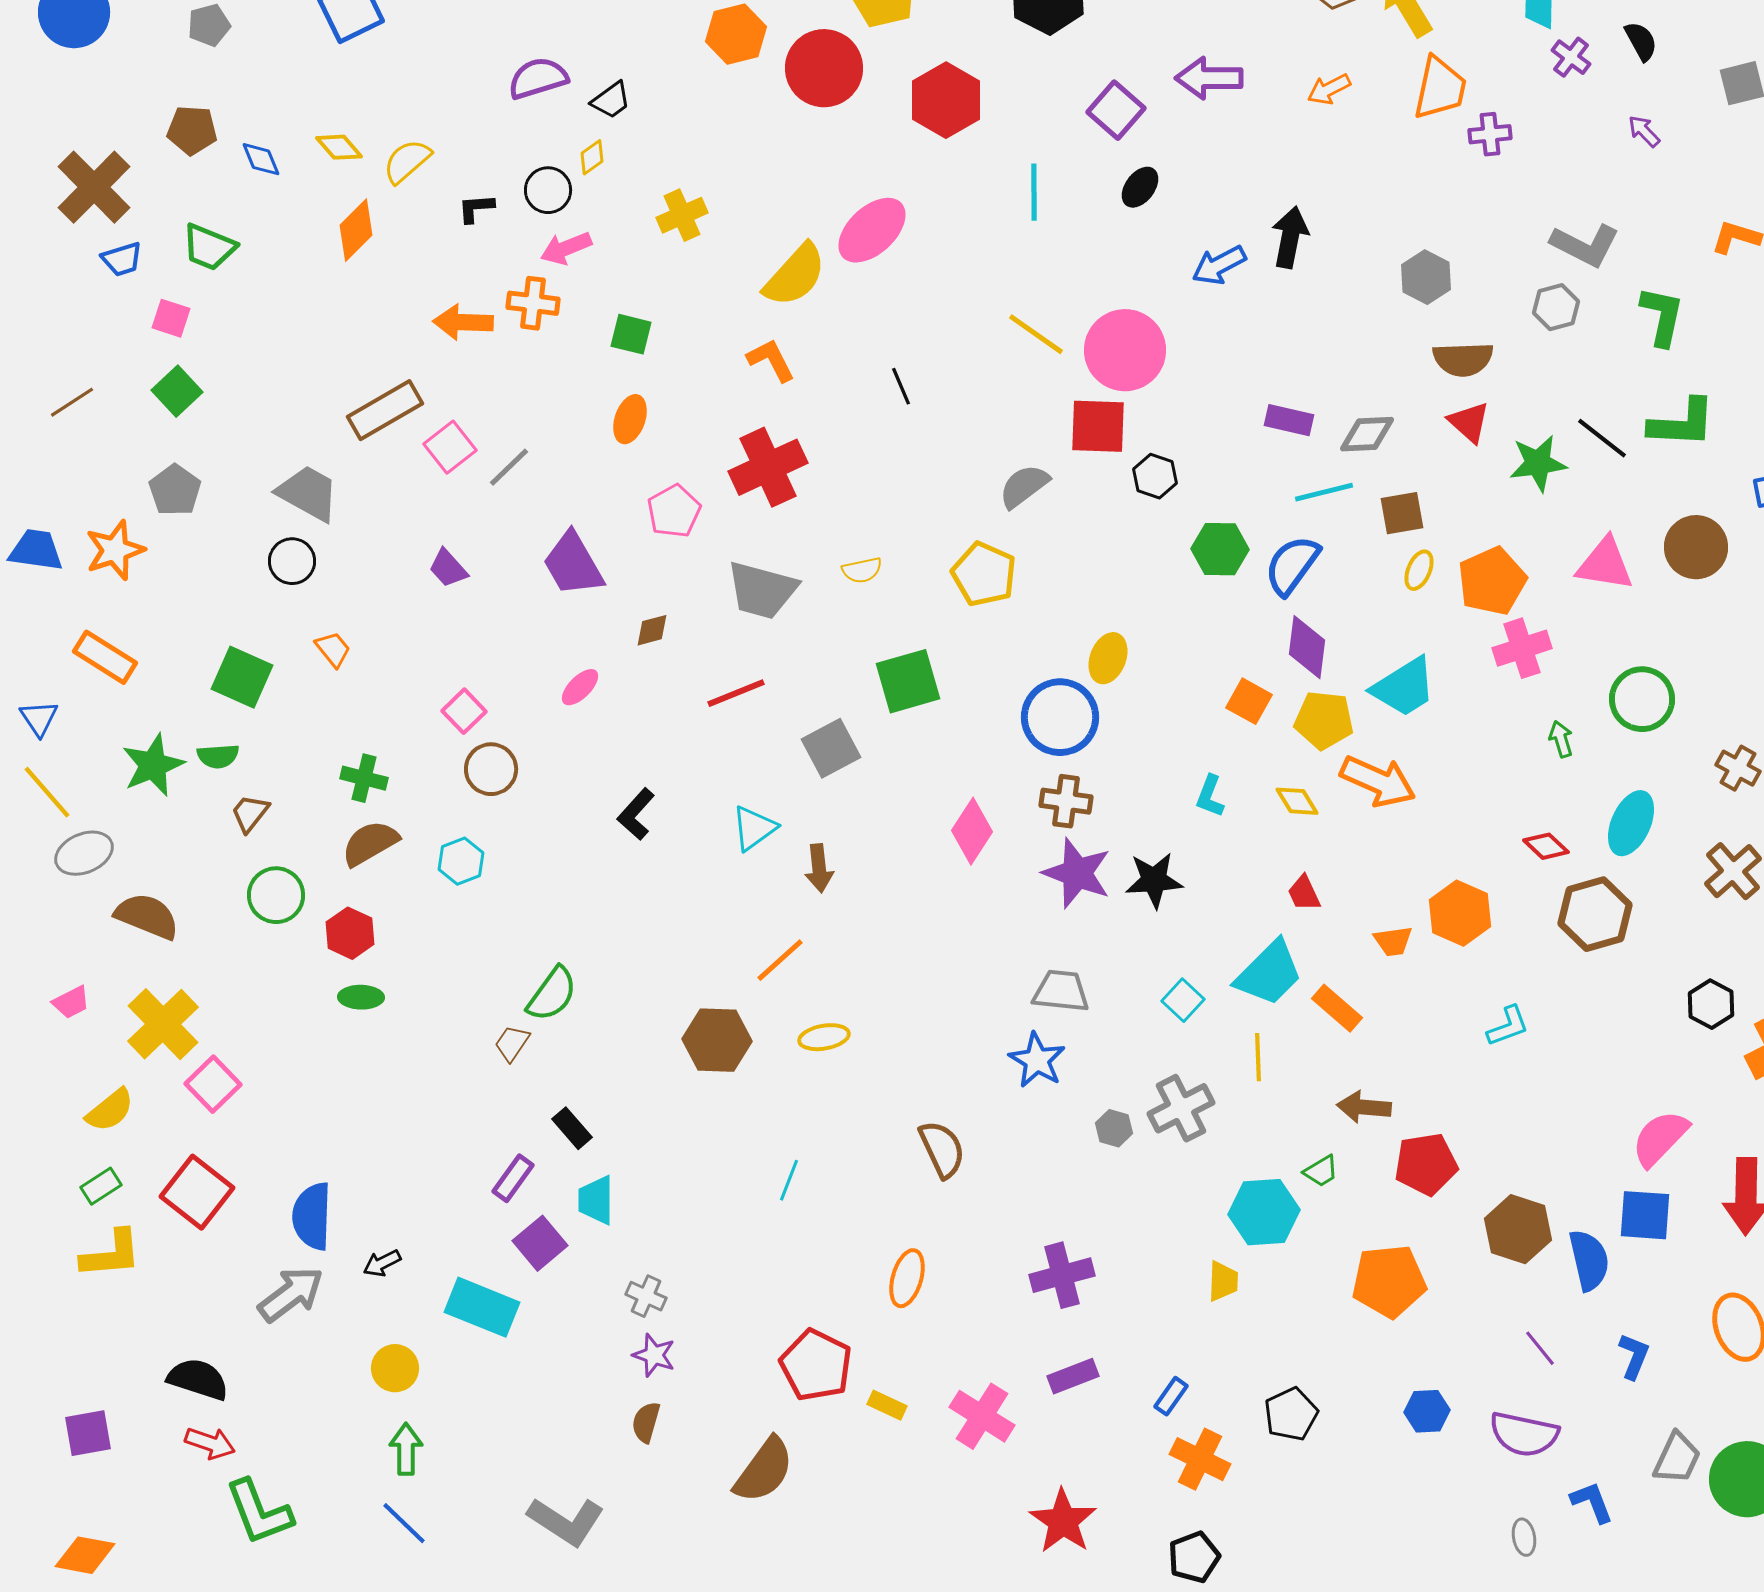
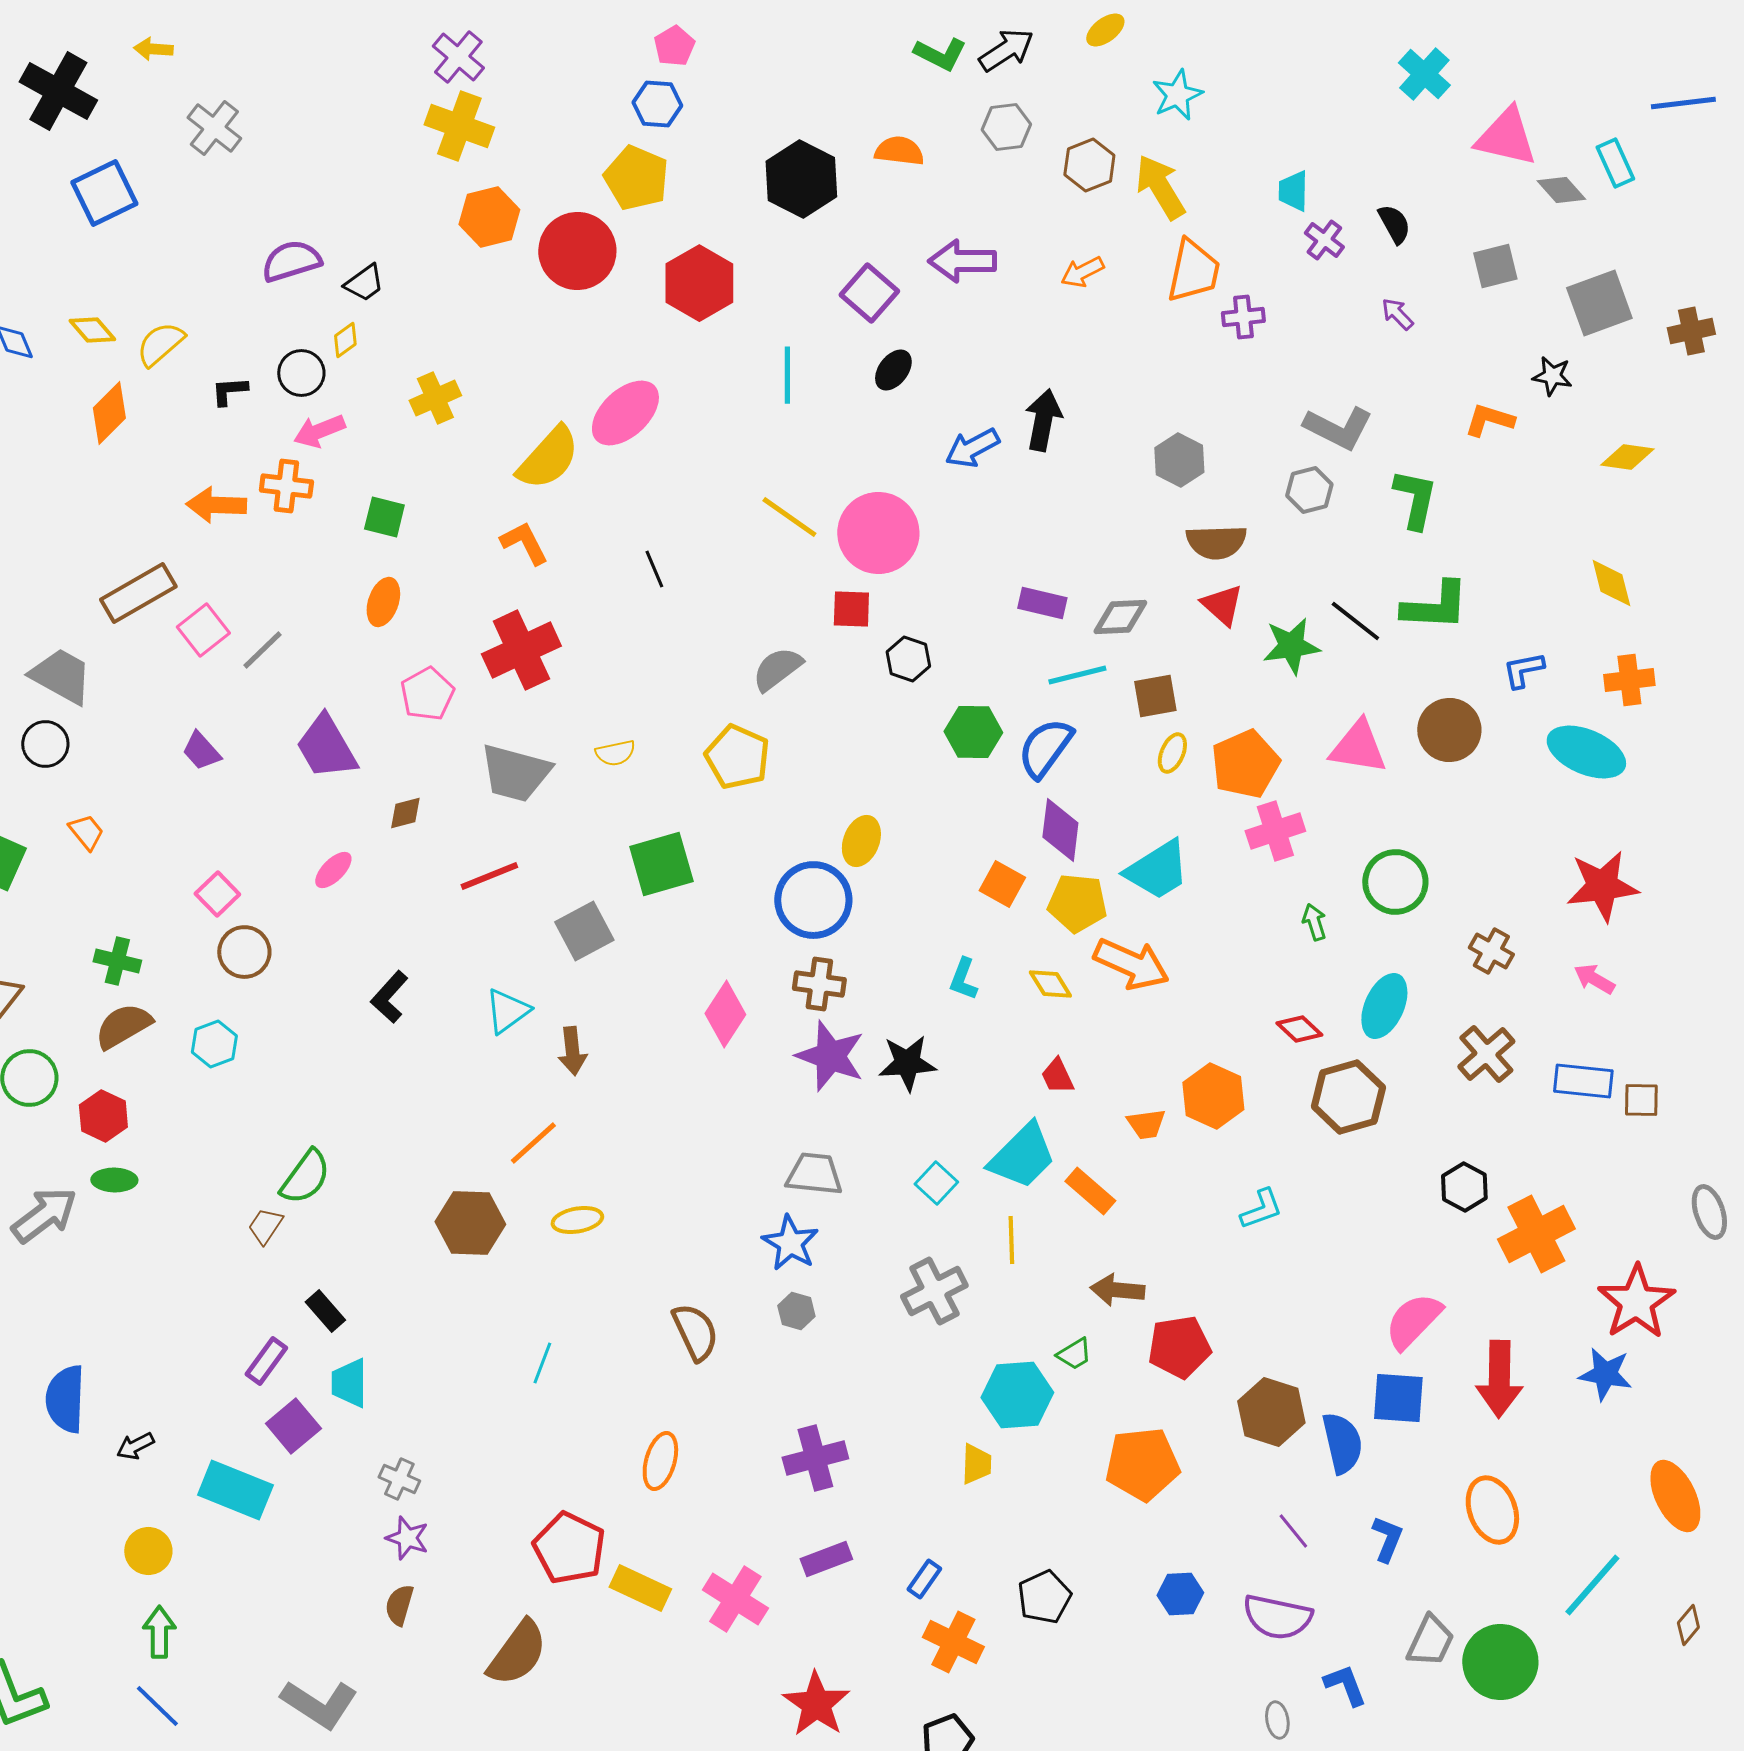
red square: (1098, 426) -> (851, 609), size x0.7
gray hexagon: (1114, 1128) -> (796, 1311), moved
gray arrow: (291, 1294) -> (44, 1215), moved
yellow rectangle: (887, 1405) -> (640, 1588), size x1.5

